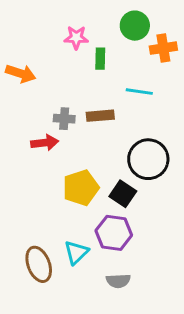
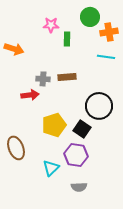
cyan line: (139, 92) -> (106, 57), moved
brown ellipse: (39, 264) -> (16, 148), moved

